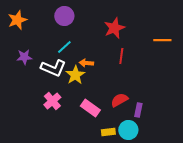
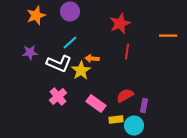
orange star: (17, 20) -> (36, 16), moved
yellow rectangle: (108, 132) -> (116, 120), moved

